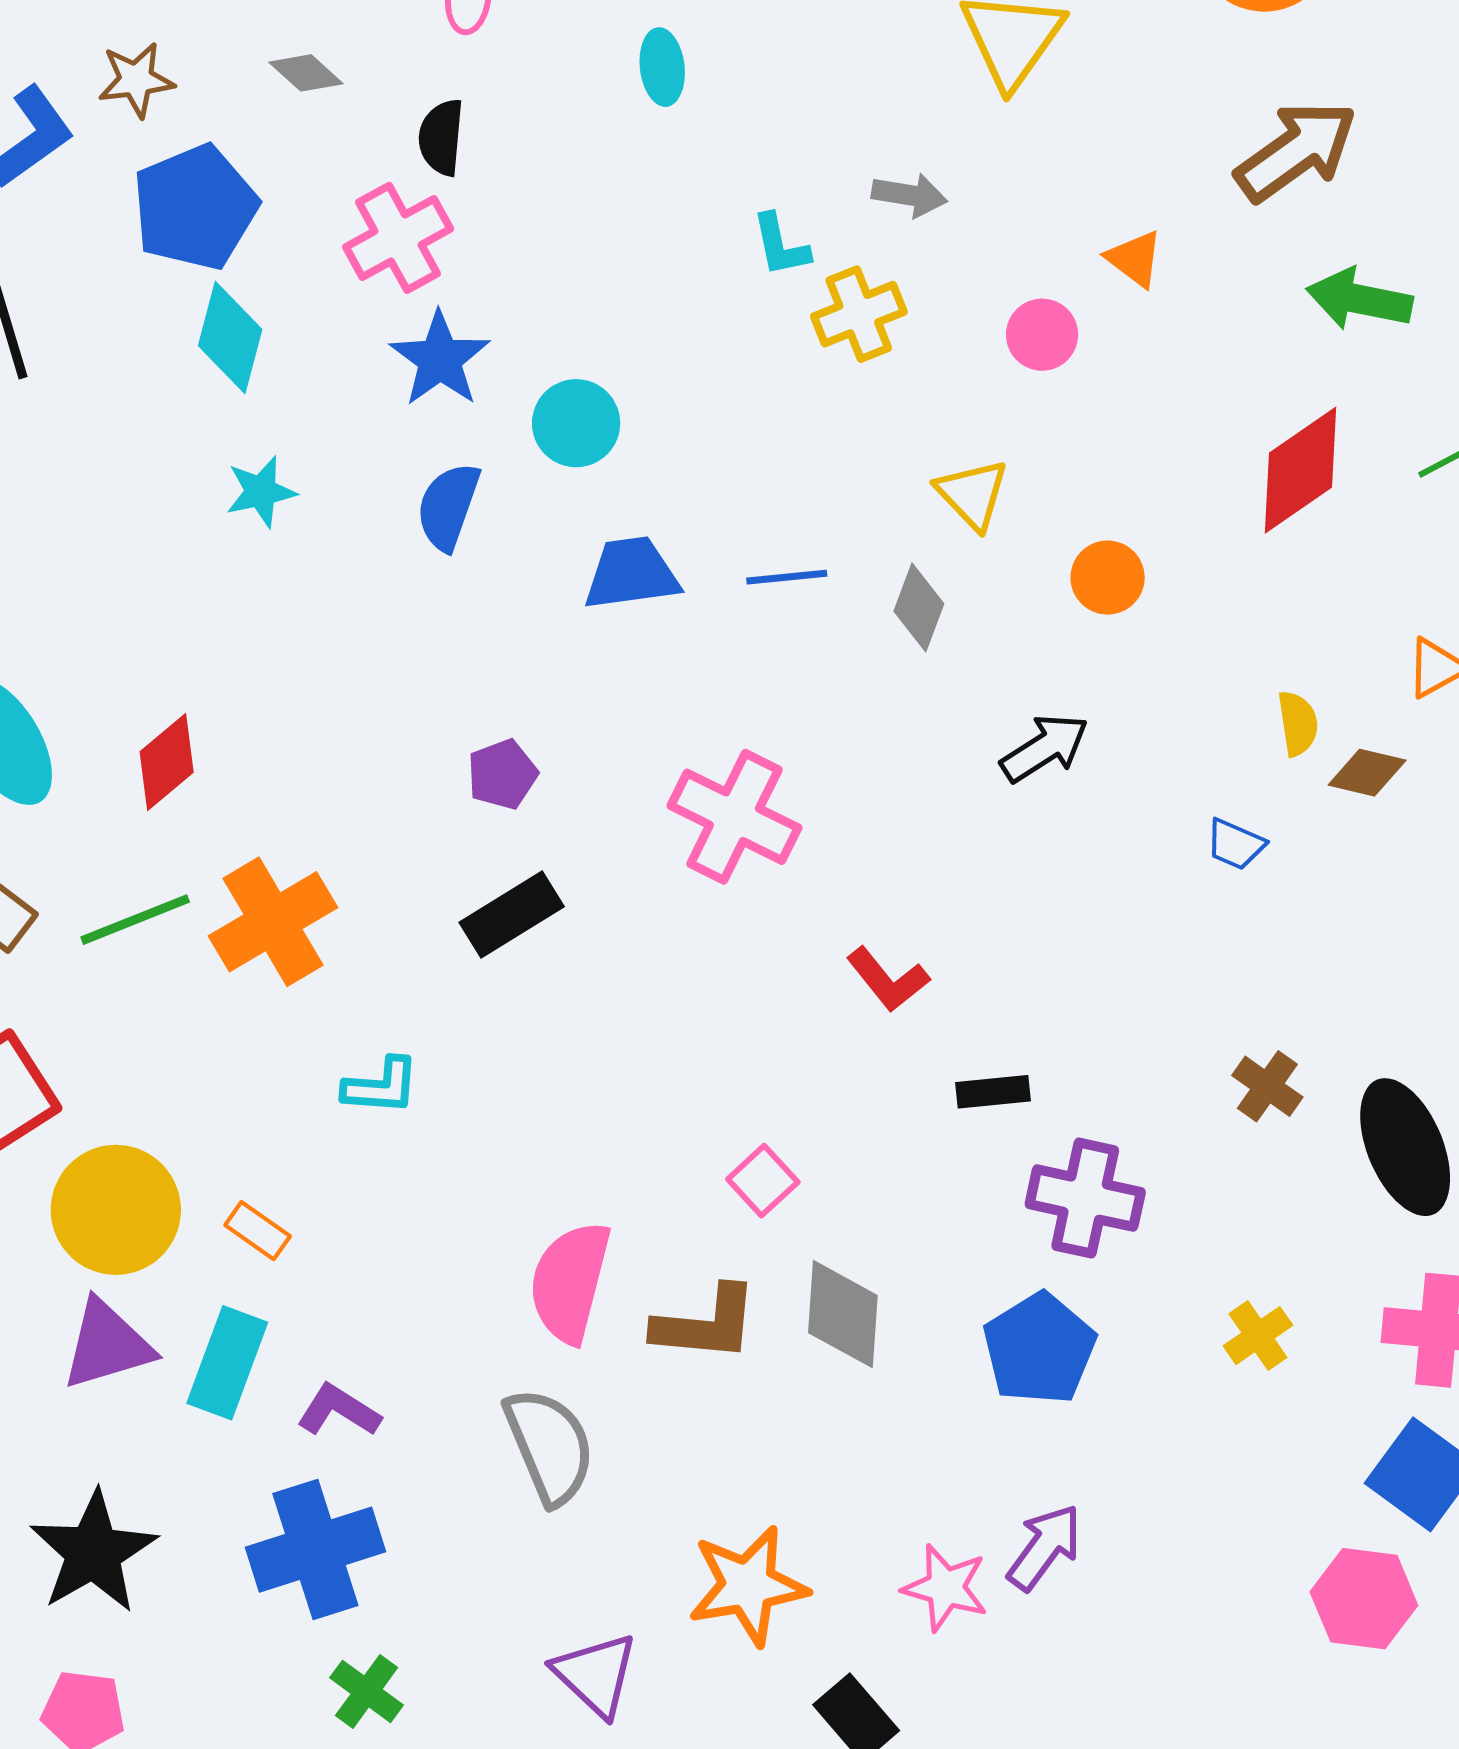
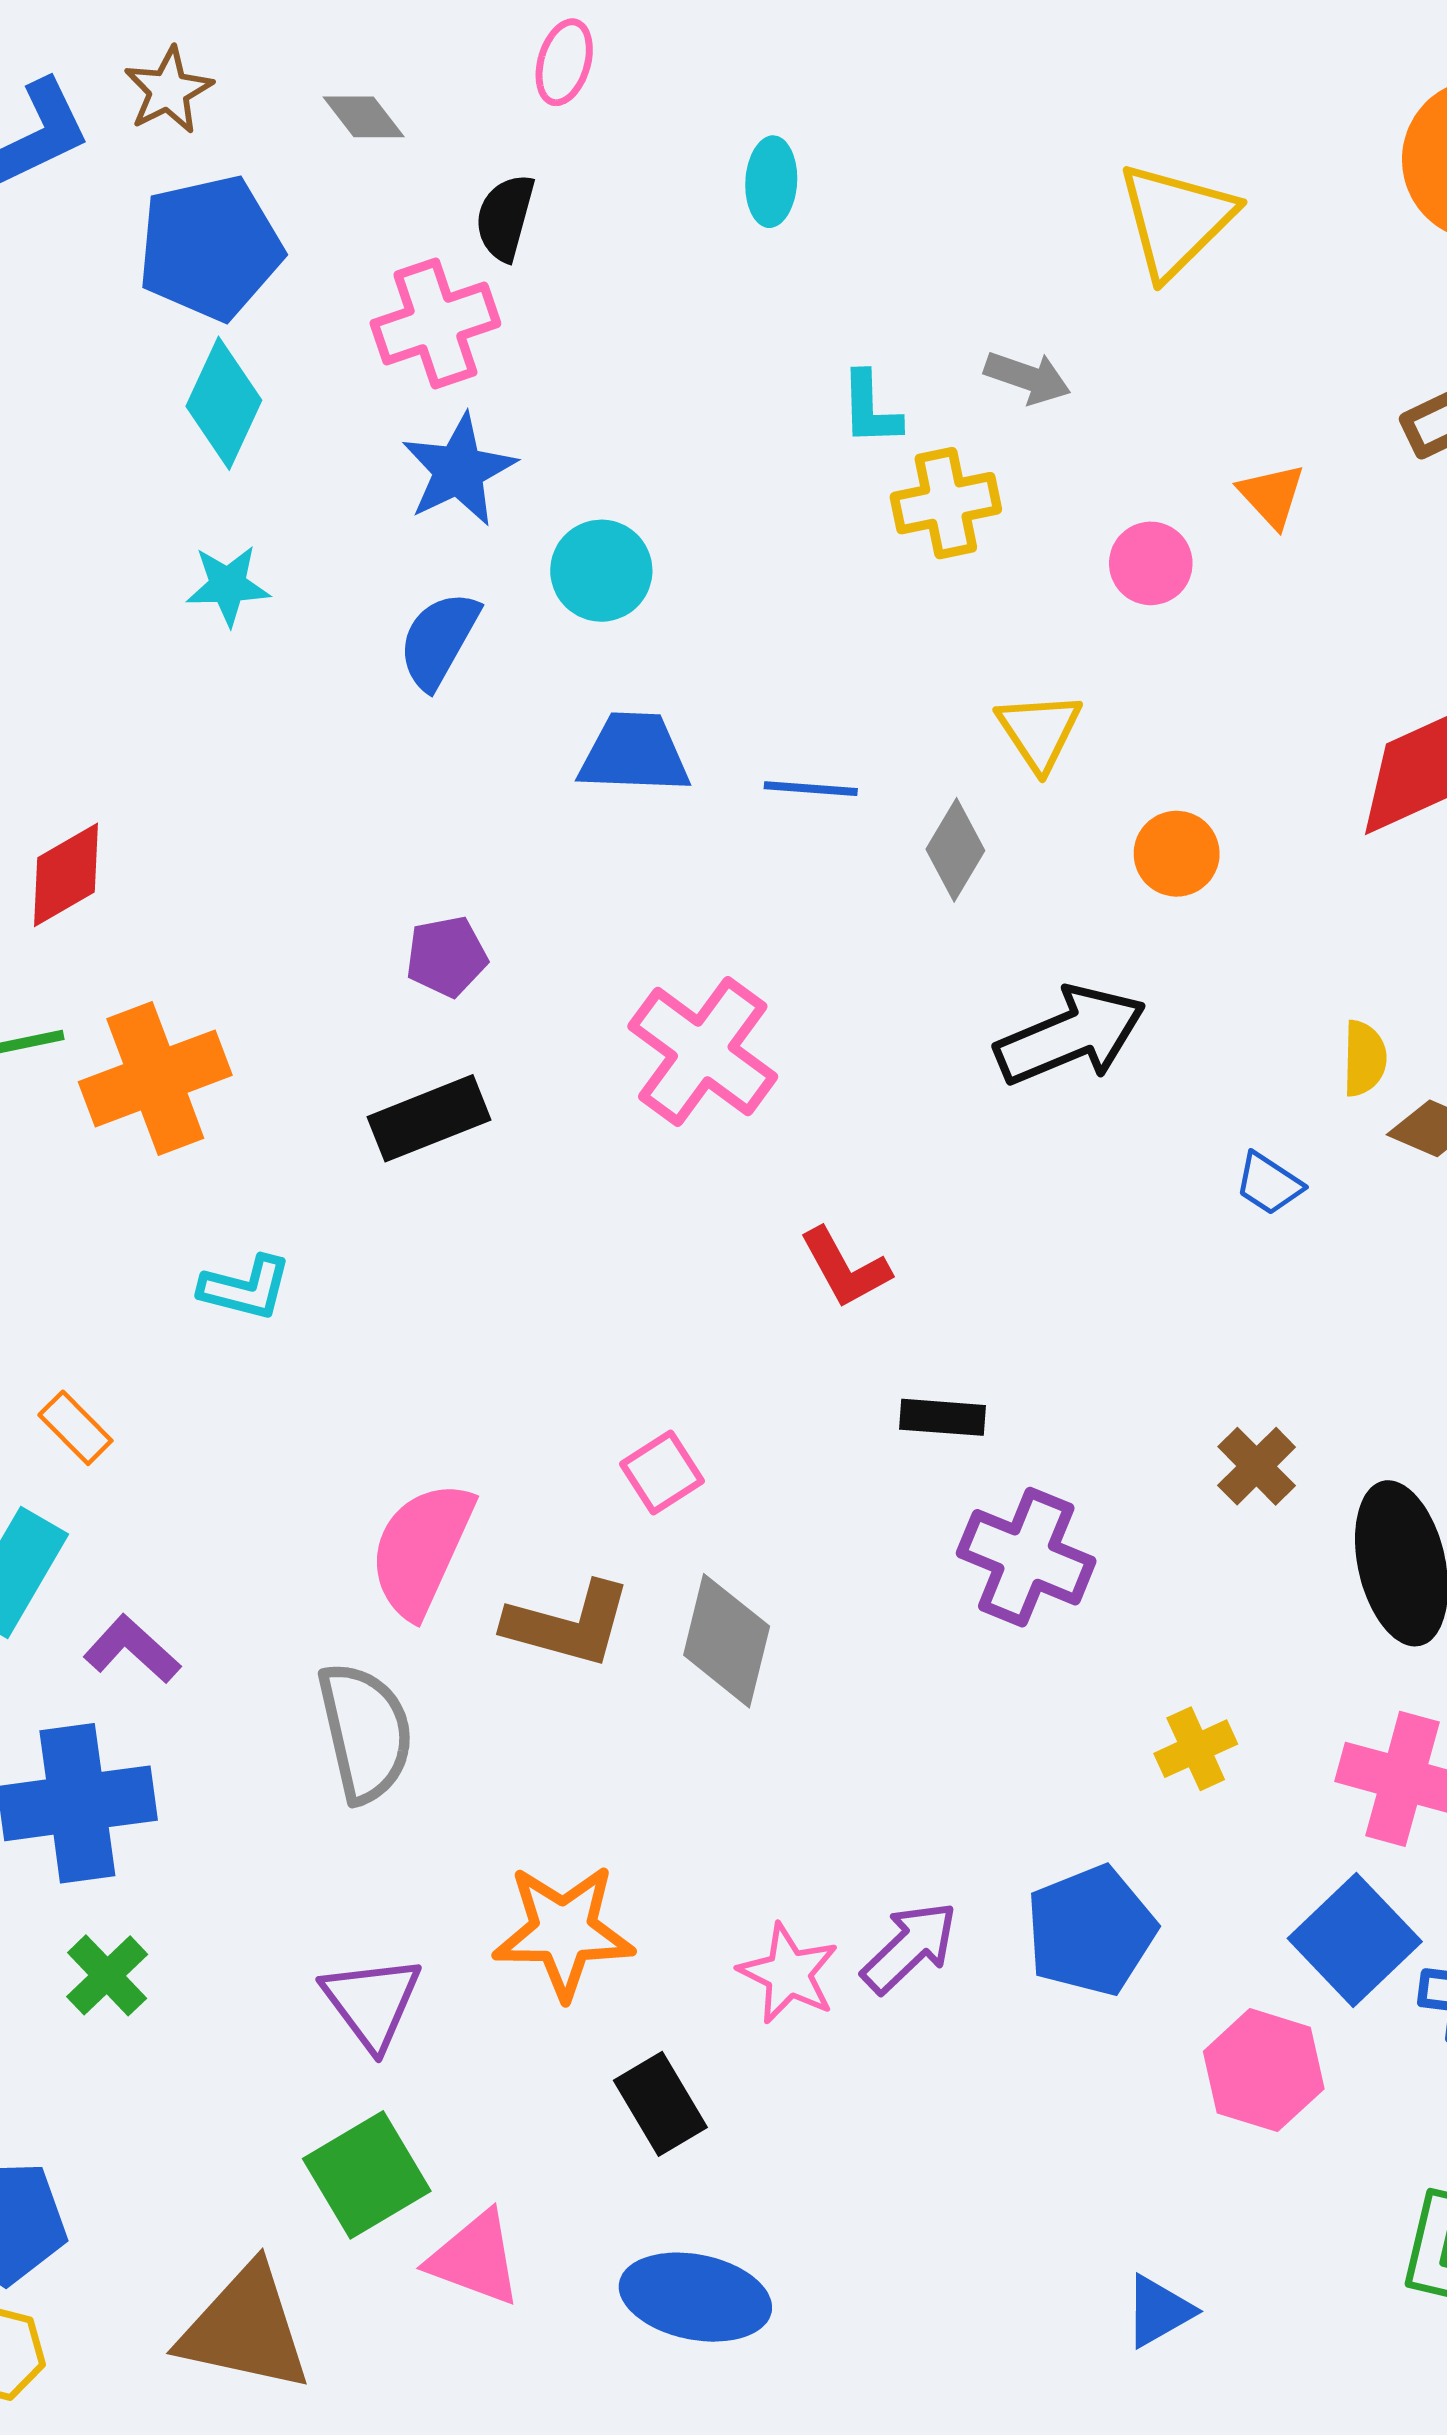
brown star: (136, 80) -> (168, 90), turned -30
black arrow: (1045, 748) -> (1071, 1036), size x1.4
blue pentagon: (1039, 1349) -> (1091, 1931), moved

